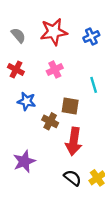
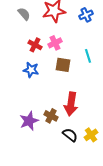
red cross: (16, 69) -> (35, 45), moved
brown square: (70, 106) -> (63, 65), moved
brown cross: (50, 121) -> (51, 116), moved

